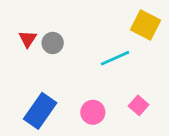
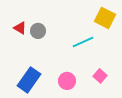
red triangle: (28, 39) -> (20, 28), turned -32

